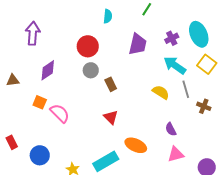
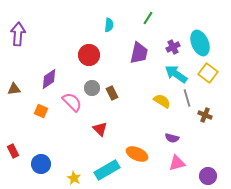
purple arrow: (33, 33) -> (18, 34), moved
gray circle: (91, 70) -> (92, 88), moved
pink semicircle: (60, 113) -> (72, 102), moved
red triangle: (111, 117) -> (100, 129), moved
purple semicircle: (171, 129) -> (172, 138), turned -48

